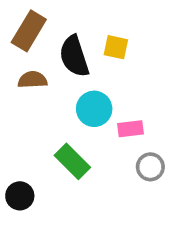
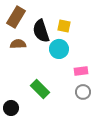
cyan circle: (94, 109) -> (59, 49), moved
pink rectangle: (130, 129) -> (81, 71), moved

